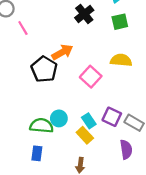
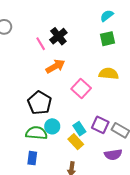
black cross: (84, 14) -> (58, 36), moved
pink line: (23, 28) -> (41, 44), moved
black pentagon: (44, 69) -> (39, 103), moved
purple semicircle: (126, 149) -> (113, 155), turned 90

